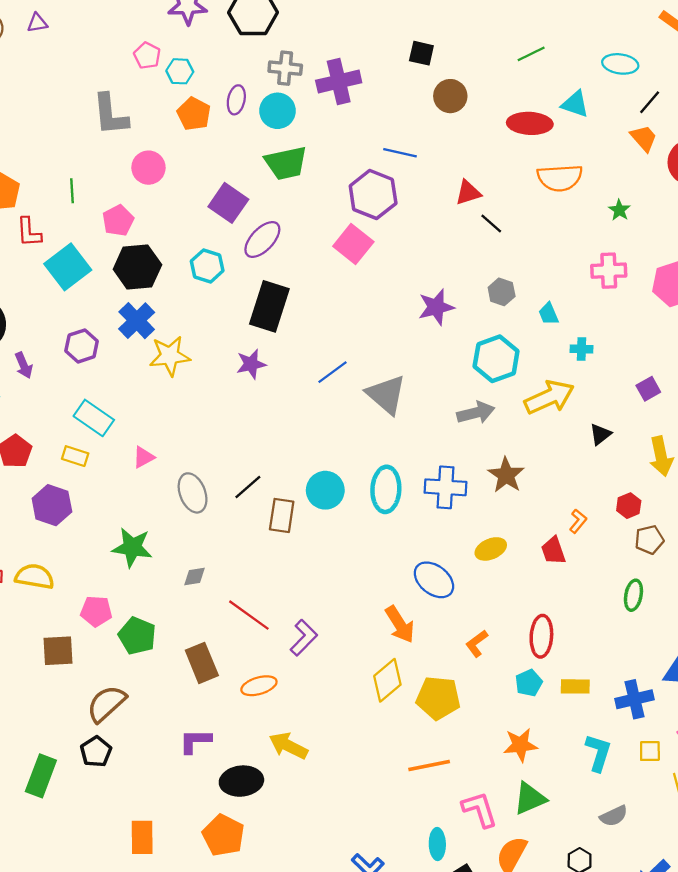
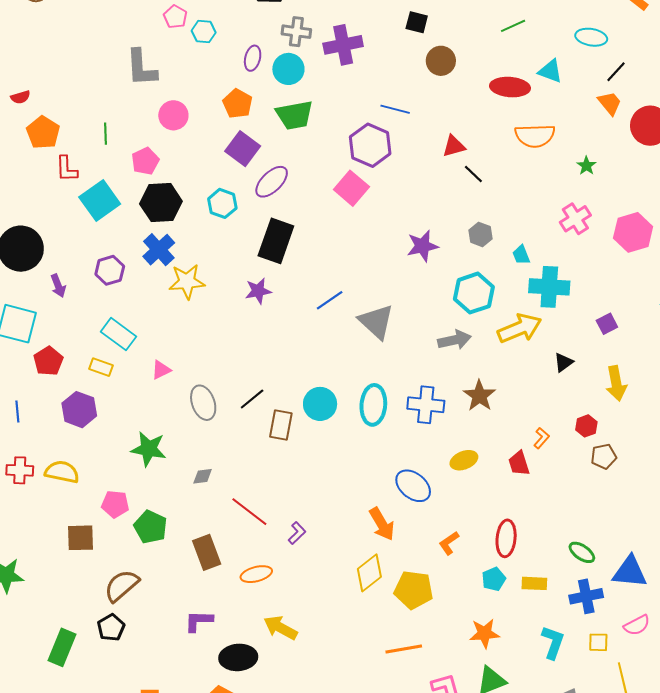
orange pentagon: (194, 114) -> (238, 104), moved
pink cross: (609, 271) -> (575, 219), turned -32
cyan cross: (582, 349) -> (549, 287), size x2.0
green ellipse: (633, 595) -> (582, 552), moved, turned -68
purple L-shape: (304, 638) -> (297, 533), size x0.7

